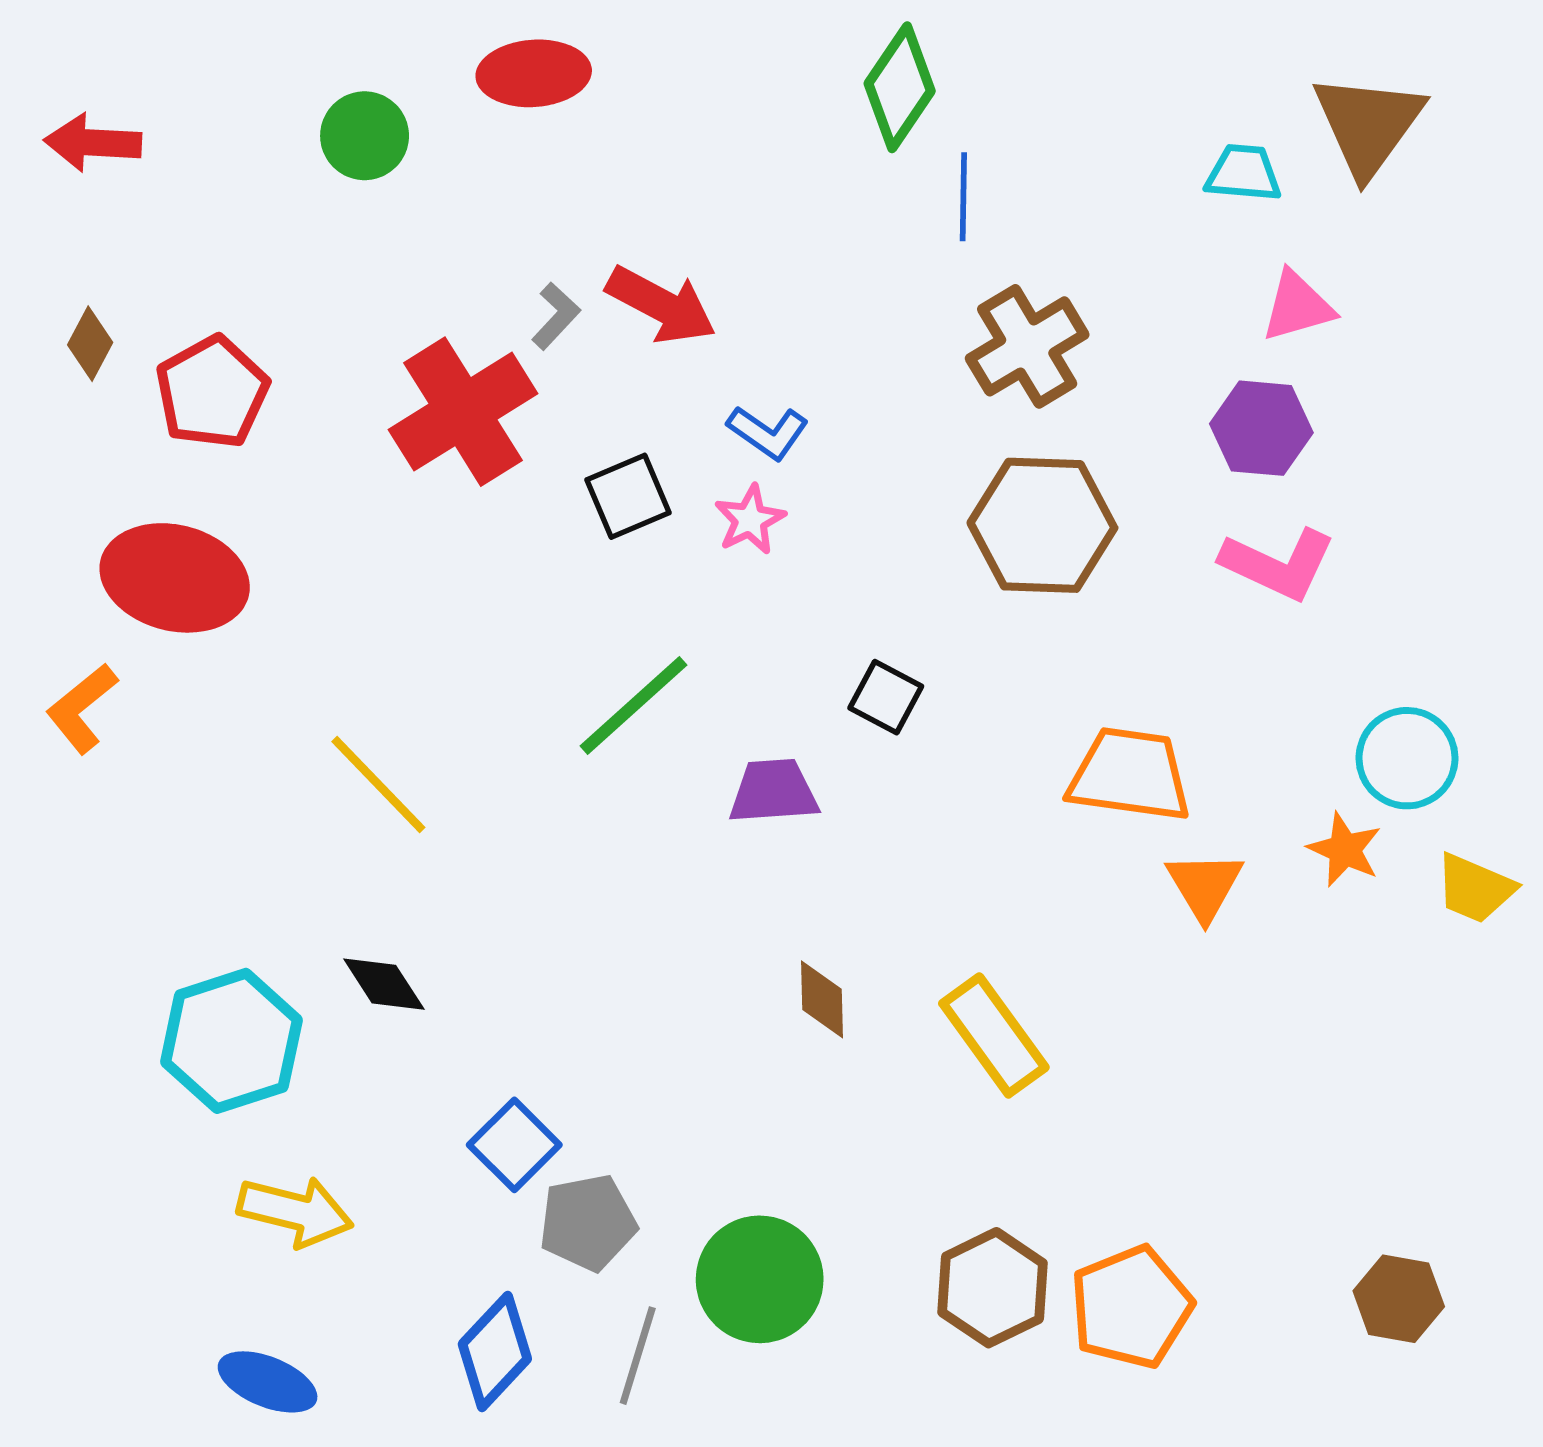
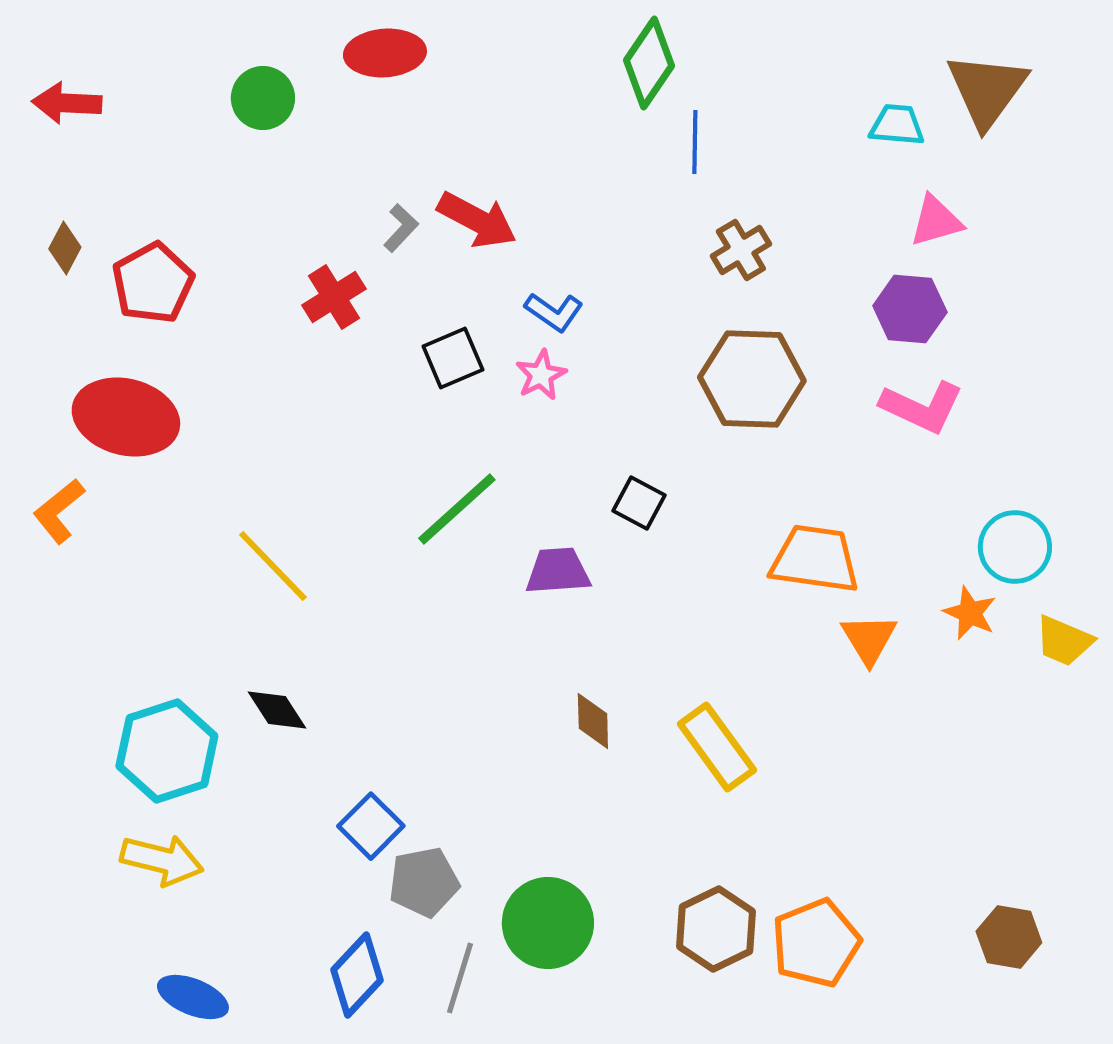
brown cross: (1027, 346) -> (741, 250), size x0.7
red cross: (463, 412) -> (334, 297), size x0.6
yellow arrow: (295, 1211) -> (162, 860), moved

